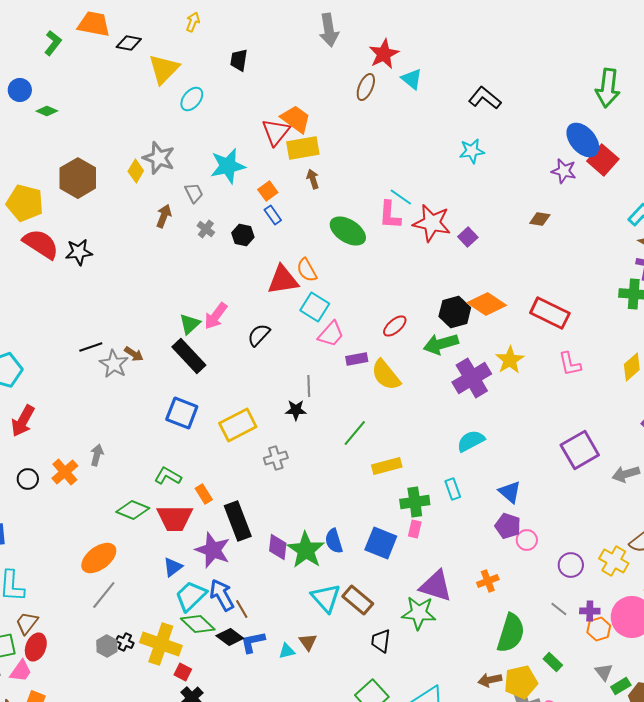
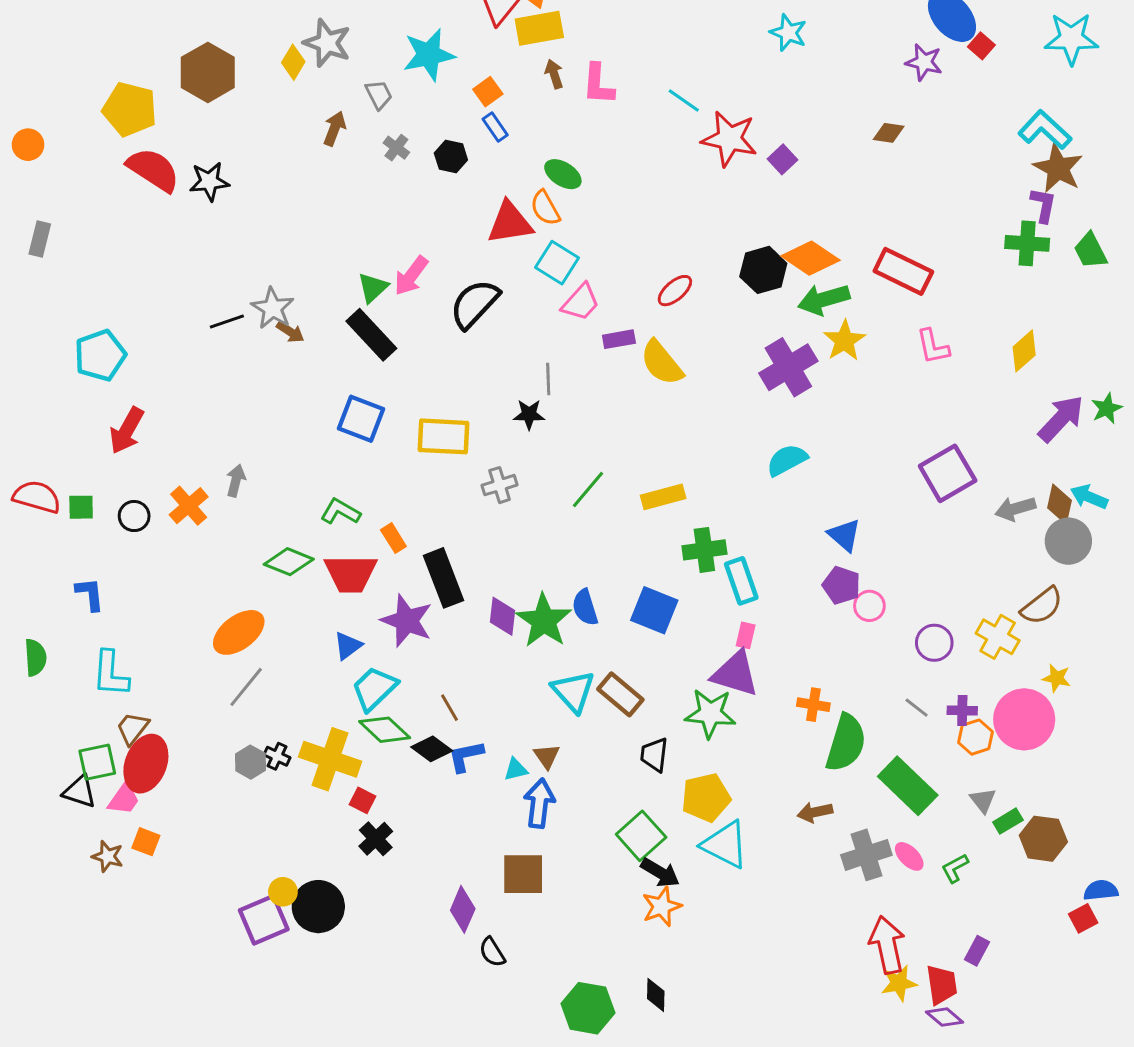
cyan star: (472, 151) -> (788, 33), turned 30
red square: (603, 160) -> (981, 46), size x0.6
pink L-shape: (390, 215) -> (598, 84), moved
green ellipse: (348, 231) -> (563, 174), moved, size x0.7
black semicircle: (259, 335) -> (475, 304), size x1.5
green arrow: (441, 344) -> (824, 299), moved
gray star: (114, 364) -> (273, 308), moved
yellow rectangle: (238, 425) -> (444, 436), turned 30
green line: (355, 433) -> (588, 489), moved
cyan rectangle: (453, 489) -> (741, 581), moved, size x1.4
pink rectangle: (415, 529) -> (746, 635), moved
orange cross: (488, 581) -> (813, 705), moved, turned 30
blue arrow: (222, 595) -> (539, 803), moved, turned 36
red ellipse: (36, 647) -> (146, 764), size x1.4
green rectangle: (553, 662) -> (908, 786), size x2.0
yellow pentagon: (521, 682) -> (706, 797), moved

